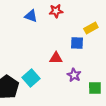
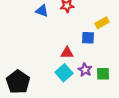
cyan square: (31, 78) -> (64, 73), moved
green square: (95, 88) -> (103, 74), moved

